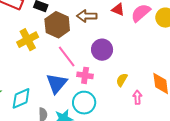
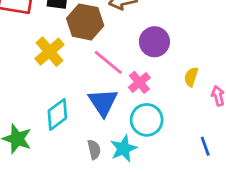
pink cross: (85, 75) -> (139, 82), turned -35
cyan diamond: (21, 98) -> (57, 114), moved

